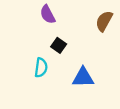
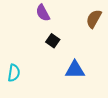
cyan semicircle: (41, 68) -> (14, 73), moved

